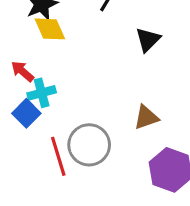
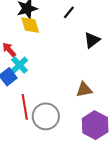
cyan cross: (42, 93) -> (20, 65), turned -36
gray circle: (89, 145) -> (46, 116), moved

